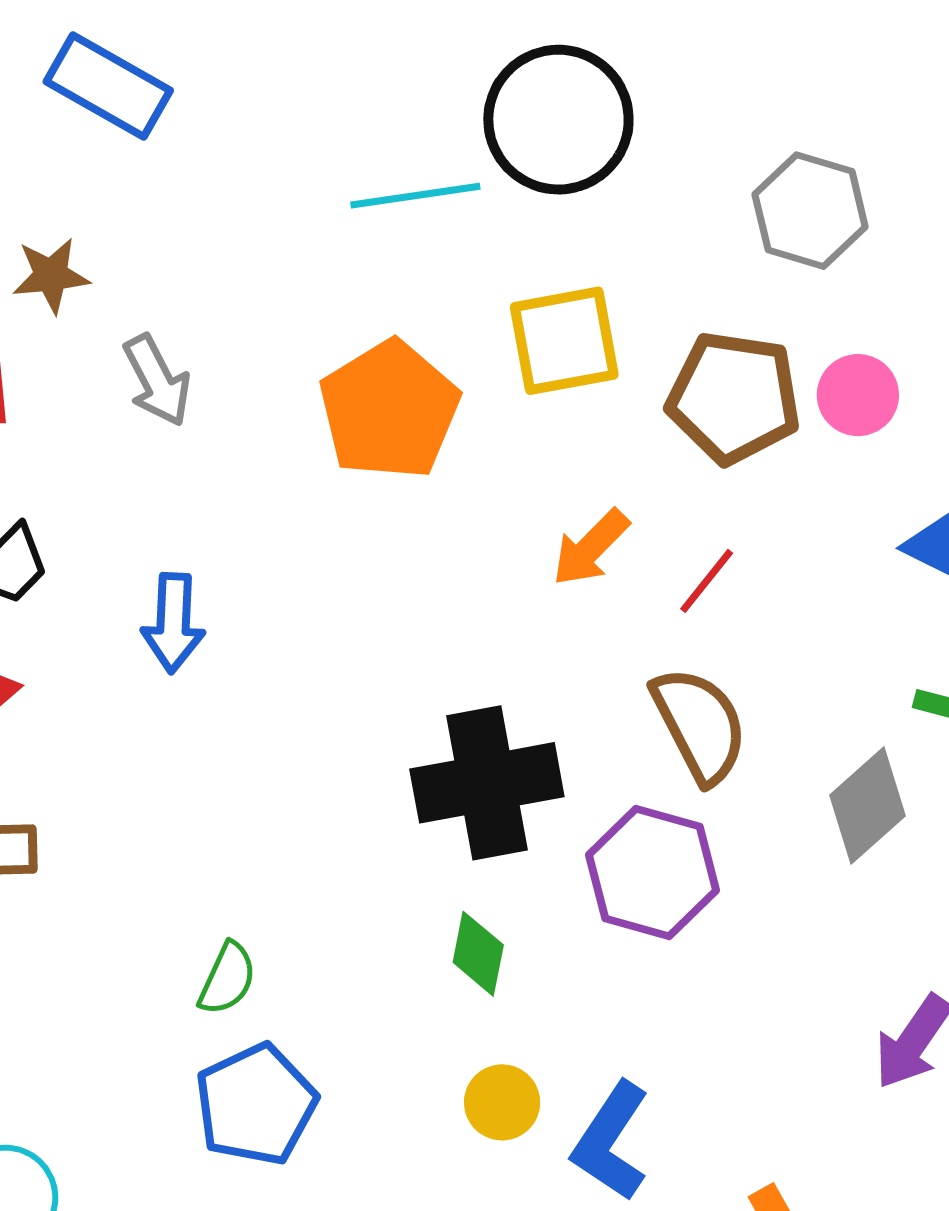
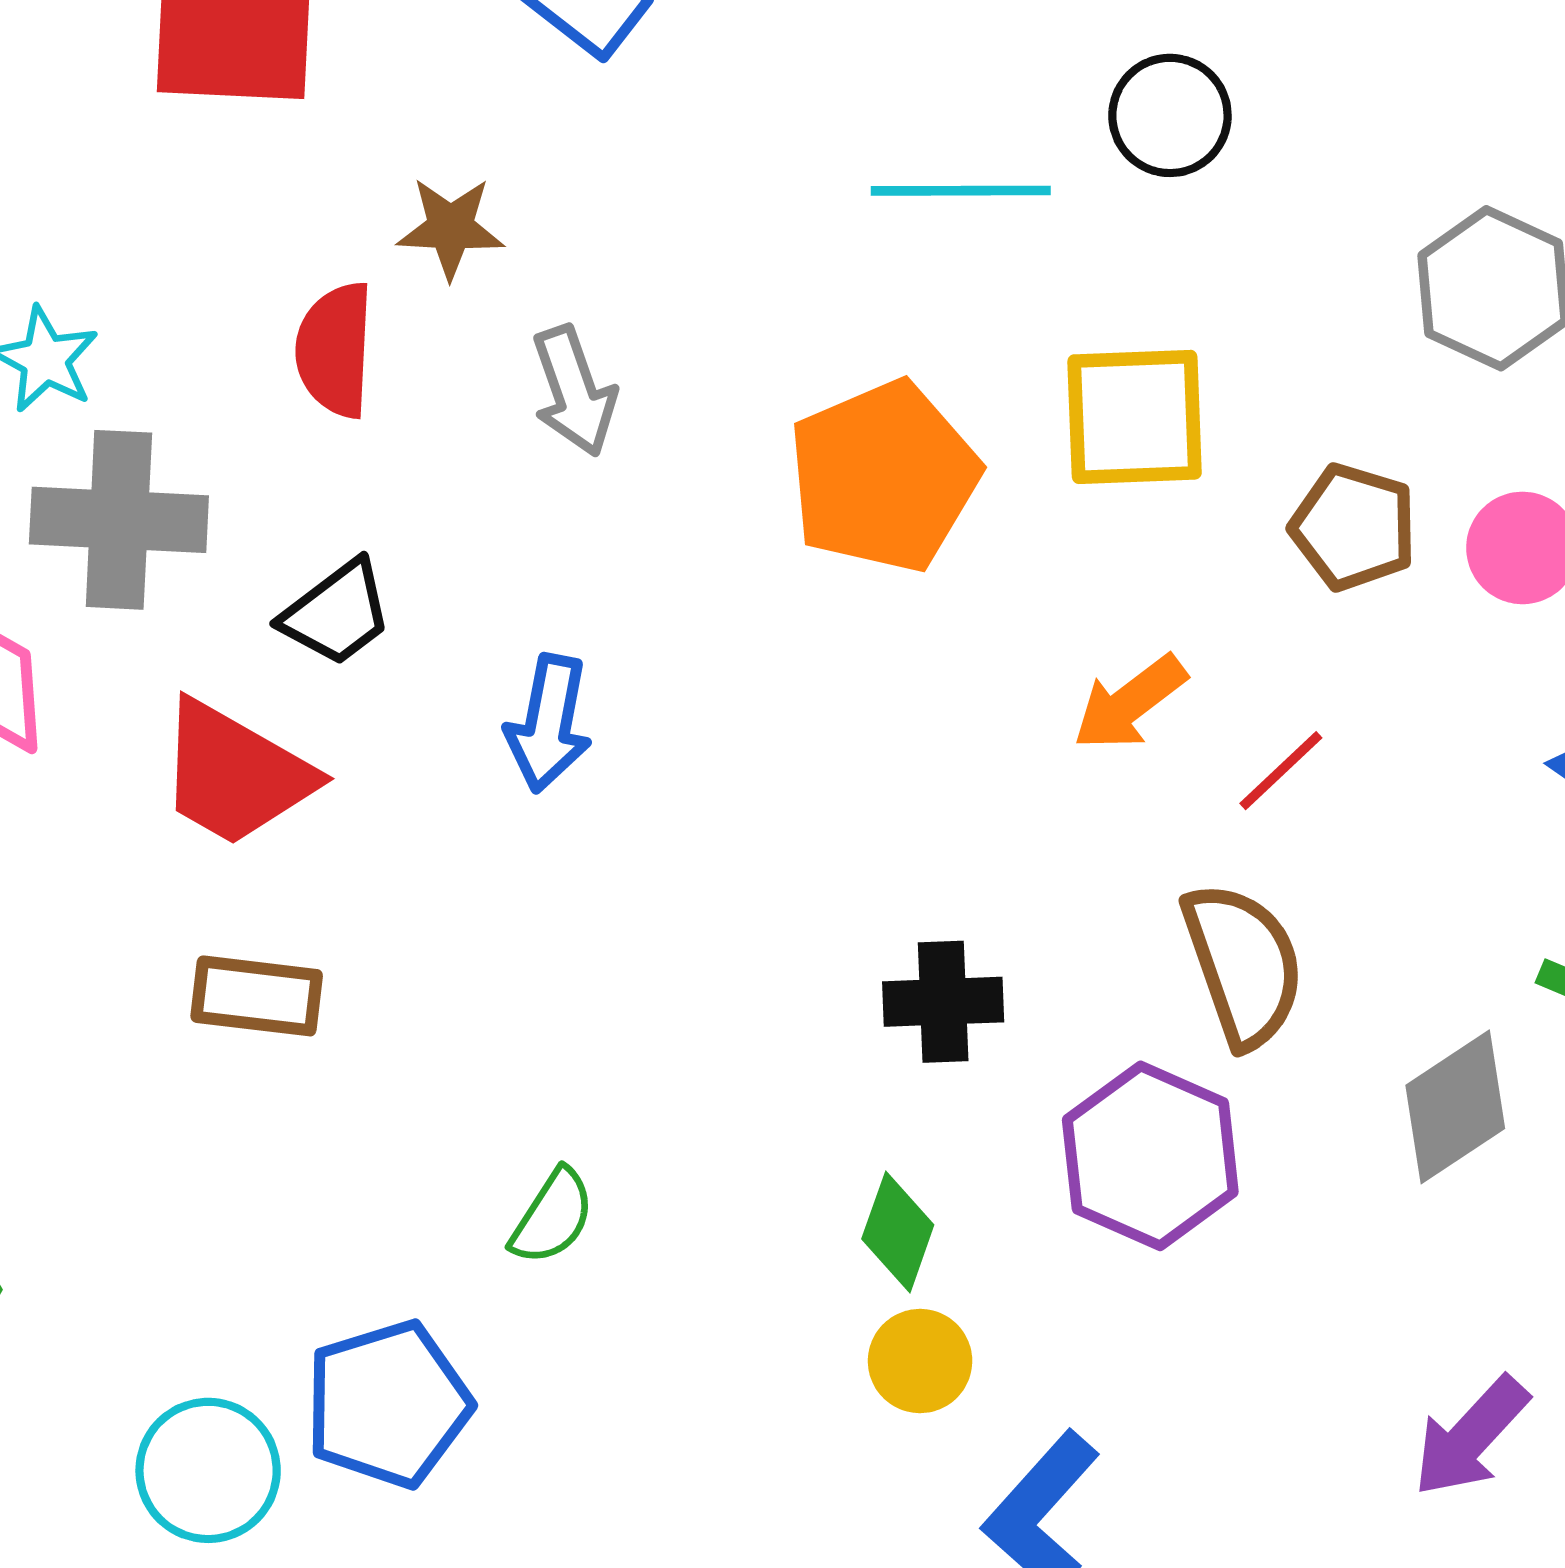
black circle: (558, 120) -> (1170, 115), size x0.6
brown pentagon: (734, 398) -> (1354, 527), size x0.7
black cross: (487, 783) -> (943, 1002), size x0.6
yellow circle: (502, 1102) -> (920, 1361), moved
blue pentagon: (256, 1105) -> (388, 1404), moved

